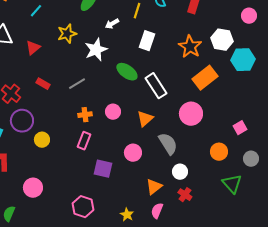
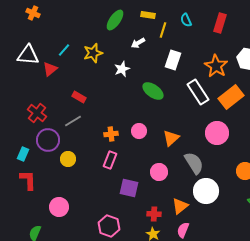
cyan line: (36, 11) -> (64, 50), moved
red triangle: (33, 48) -> (50, 69), moved
white star: (96, 50) -> (122, 69), size x0.7
red rectangle: (43, 84) -> (79, 97), moved
gray line: (77, 84) -> (73, 121), moved
white rectangle: (156, 86) -> (198, 92), moved
white circle: (180, 172) -> (206, 191), size x1.6
red cross: (185, 195) -> (154, 214), moved, turned -32

